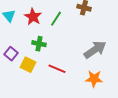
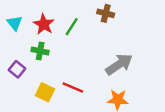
green cross: (39, 44) -> (40, 51), moved
yellow square: (28, 65) -> (45, 92), moved

